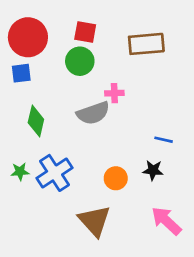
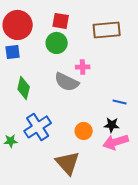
gray semicircle: (93, 113) -> (67, 82), turned 45
green star: (20, 172) -> (11, 141), moved
pink arrow: (166, 221) -> (116, 142), moved, turned -60

